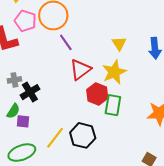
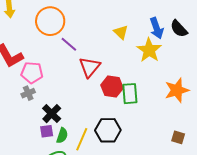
pink pentagon: (25, 21) -> (32, 73), moved
yellow star: (114, 72) -> (149, 50), moved
black cross: (30, 92) -> (52, 114), moved
green semicircle: (13, 111) -> (62, 136), moved

